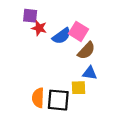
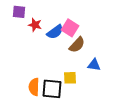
purple square: (30, 16) -> (19, 12), moved
blue triangle: (90, 73) -> (94, 65), moved

